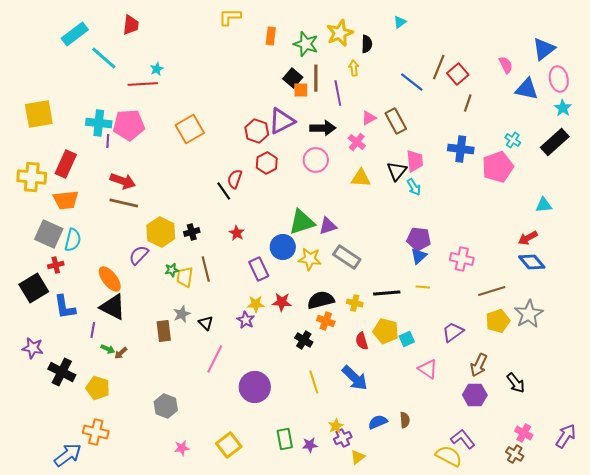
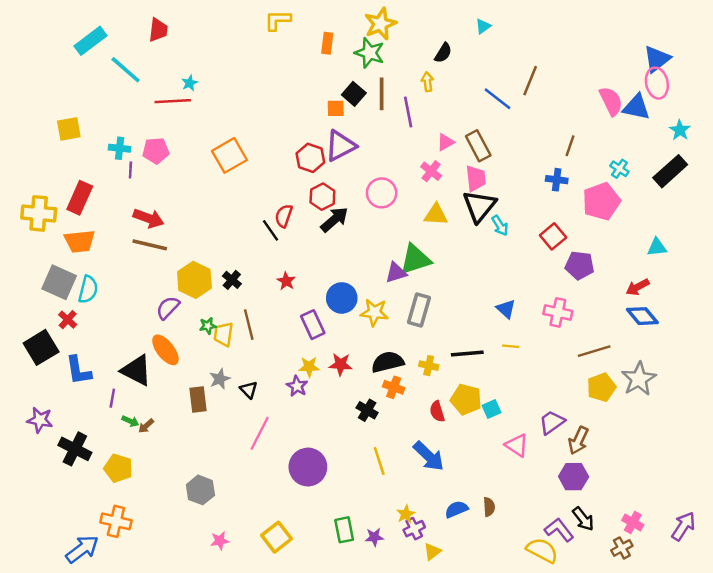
yellow star: (340, 33) -> (380, 24), moved
black semicircle: (367, 44) -> (443, 53), turned 30
pink semicircle: (506, 65) -> (611, 101), moved, size x1.4
red square: (458, 74) -> (553, 236), moved
pink ellipse: (559, 79) -> (657, 83), moved
orange square: (301, 90) -> (336, 108), moved
brown line: (468, 103) -> (570, 146), moved
yellow square: (39, 114) -> (69, 129), moved, size x0.7
cyan cross: (99, 123) -> (120, 148), size x0.7
pink pentagon: (129, 125) -> (156, 151), size x0.7
black arrow: (323, 128) -> (334, 219), moved, turned -40
blue cross: (461, 149) -> (557, 180), size x0.7
pink trapezoid: (415, 161) -> (476, 178), moved
black triangle: (397, 171) -> (479, 206), size x1.4
green triangle: (302, 222) -> (415, 259), moved
black cross: (192, 232) -> (232, 280), turned -35
purple pentagon: (419, 239) -> (580, 265), moved
blue triangle: (419, 256) -> (506, 309), turned -36
gray rectangle: (347, 257) -> (419, 310), turned 72
red cross: (56, 265) -> (68, 320), turned -35
orange ellipse: (110, 279) -> (165, 350), moved
purple trapezoid: (453, 332) -> (552, 422), moved
black arrow: (516, 383) -> (583, 519), moved
brown cross: (515, 454) -> (622, 548), turned 30

